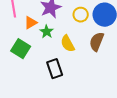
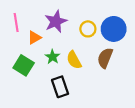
green star: (47, 32) -> (53, 57), moved

